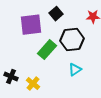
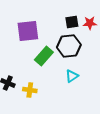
black square: (56, 14) -> (72, 22), moved, turned 32
yellow cross: (33, 84) -> (30, 90), turned -32

